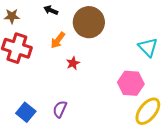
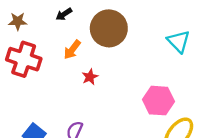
black arrow: (51, 10) -> (64, 14), turned -56
cyan triangle: (148, 47) -> (179, 41), moved

